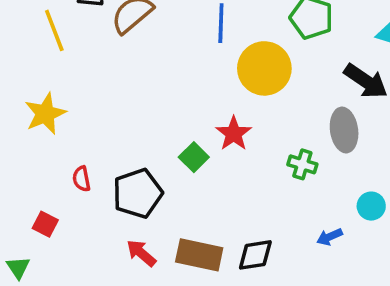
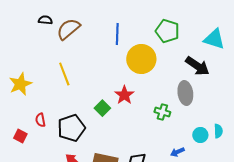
yellow line: (54, 30) -> (64, 74), moved
red square: (45, 224) -> (20, 136), moved

